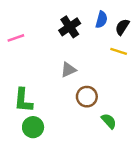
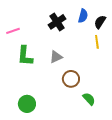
yellow line: (119, 51) -> (97, 42), turned 64
green L-shape: (23, 100) -> (25, 56), moved

